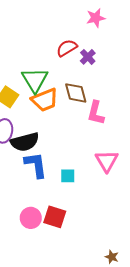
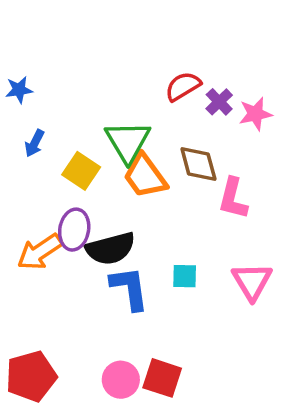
pink star: (96, 18) -> (255, 114), moved
orange trapezoid: (45, 100) -> (145, 176), turned 76
cyan square: (68, 176) -> (185, 276), moved

